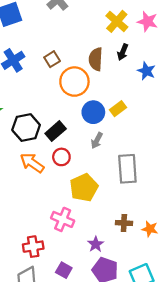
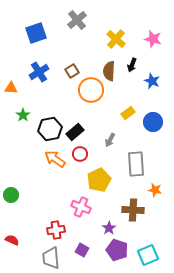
yellow cross: (117, 21) -> (116, 39), moved
blue circle: (93, 112) -> (153, 122), moved
brown cross: (124, 223) -> (133, 210), size x1.5
orange star: (150, 229) -> (155, 190), moved

